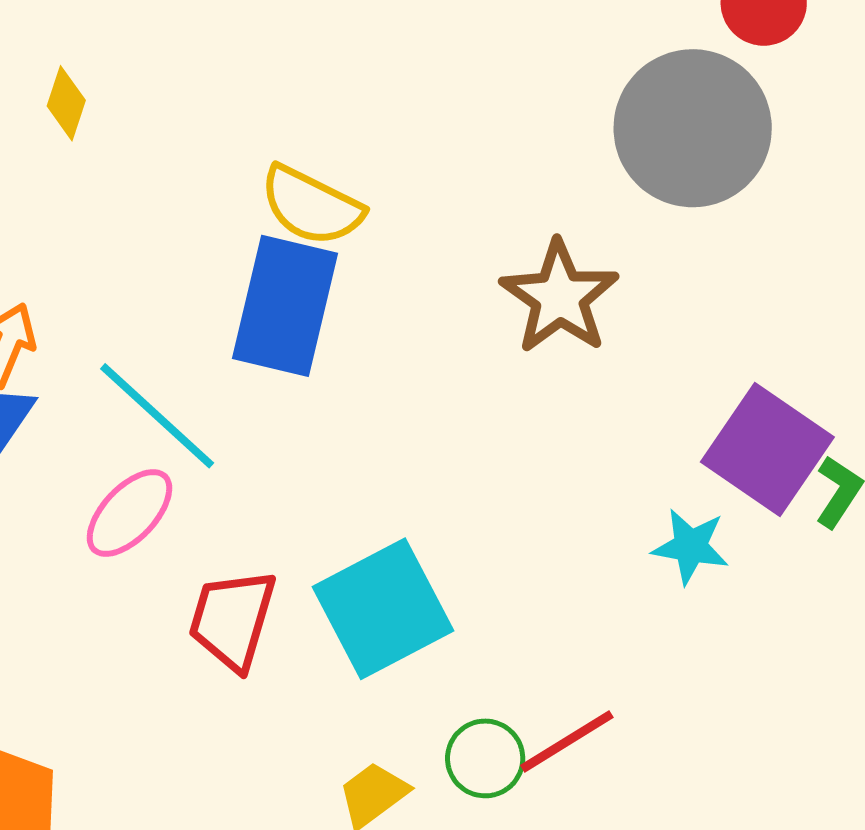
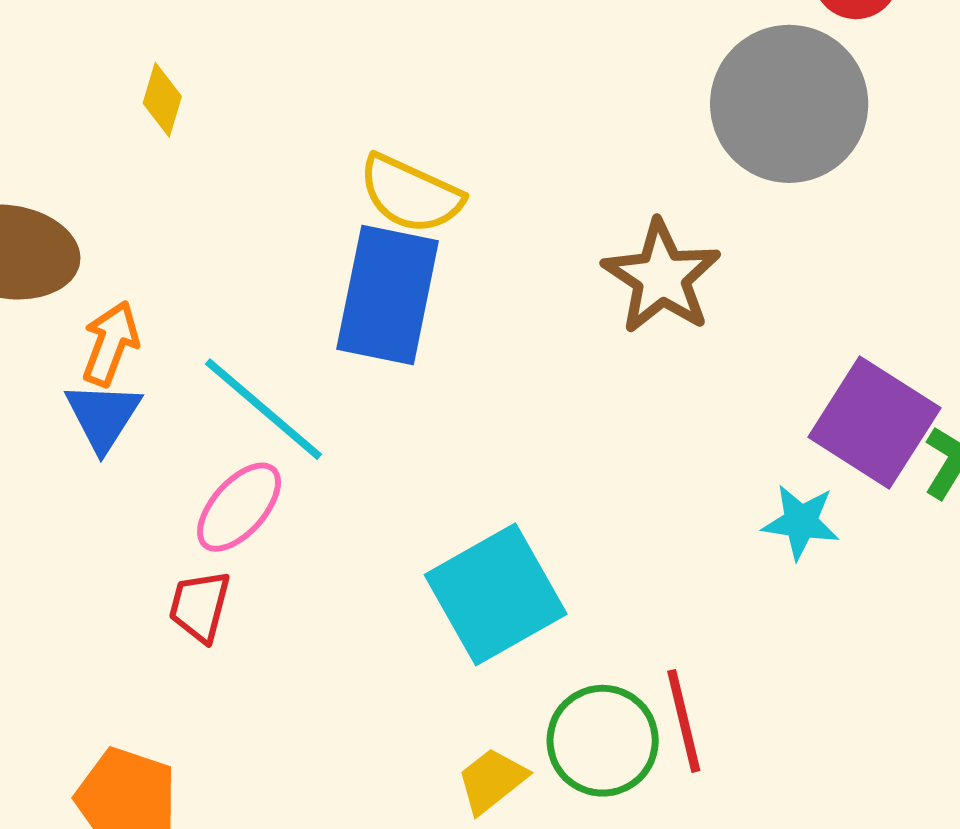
red trapezoid: (232, 619) -> (200, 606), moved, size x0.7
red line: (567, 741) -> (684, 721), turned -70
green circle: (485, 758) -> (603, 741), size x1.4

